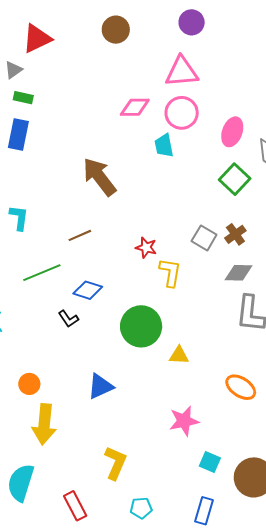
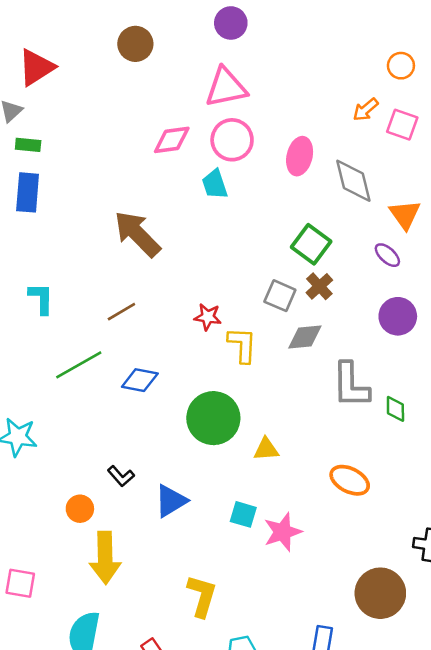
green square: (235, 179) -> (311, 244), moved
gray diamond: (238, 273) -> (305, 337), moved
black L-shape: (68, 319) -> (121, 476), moved
cyan square: (210, 462) -> (243, 514), moved

